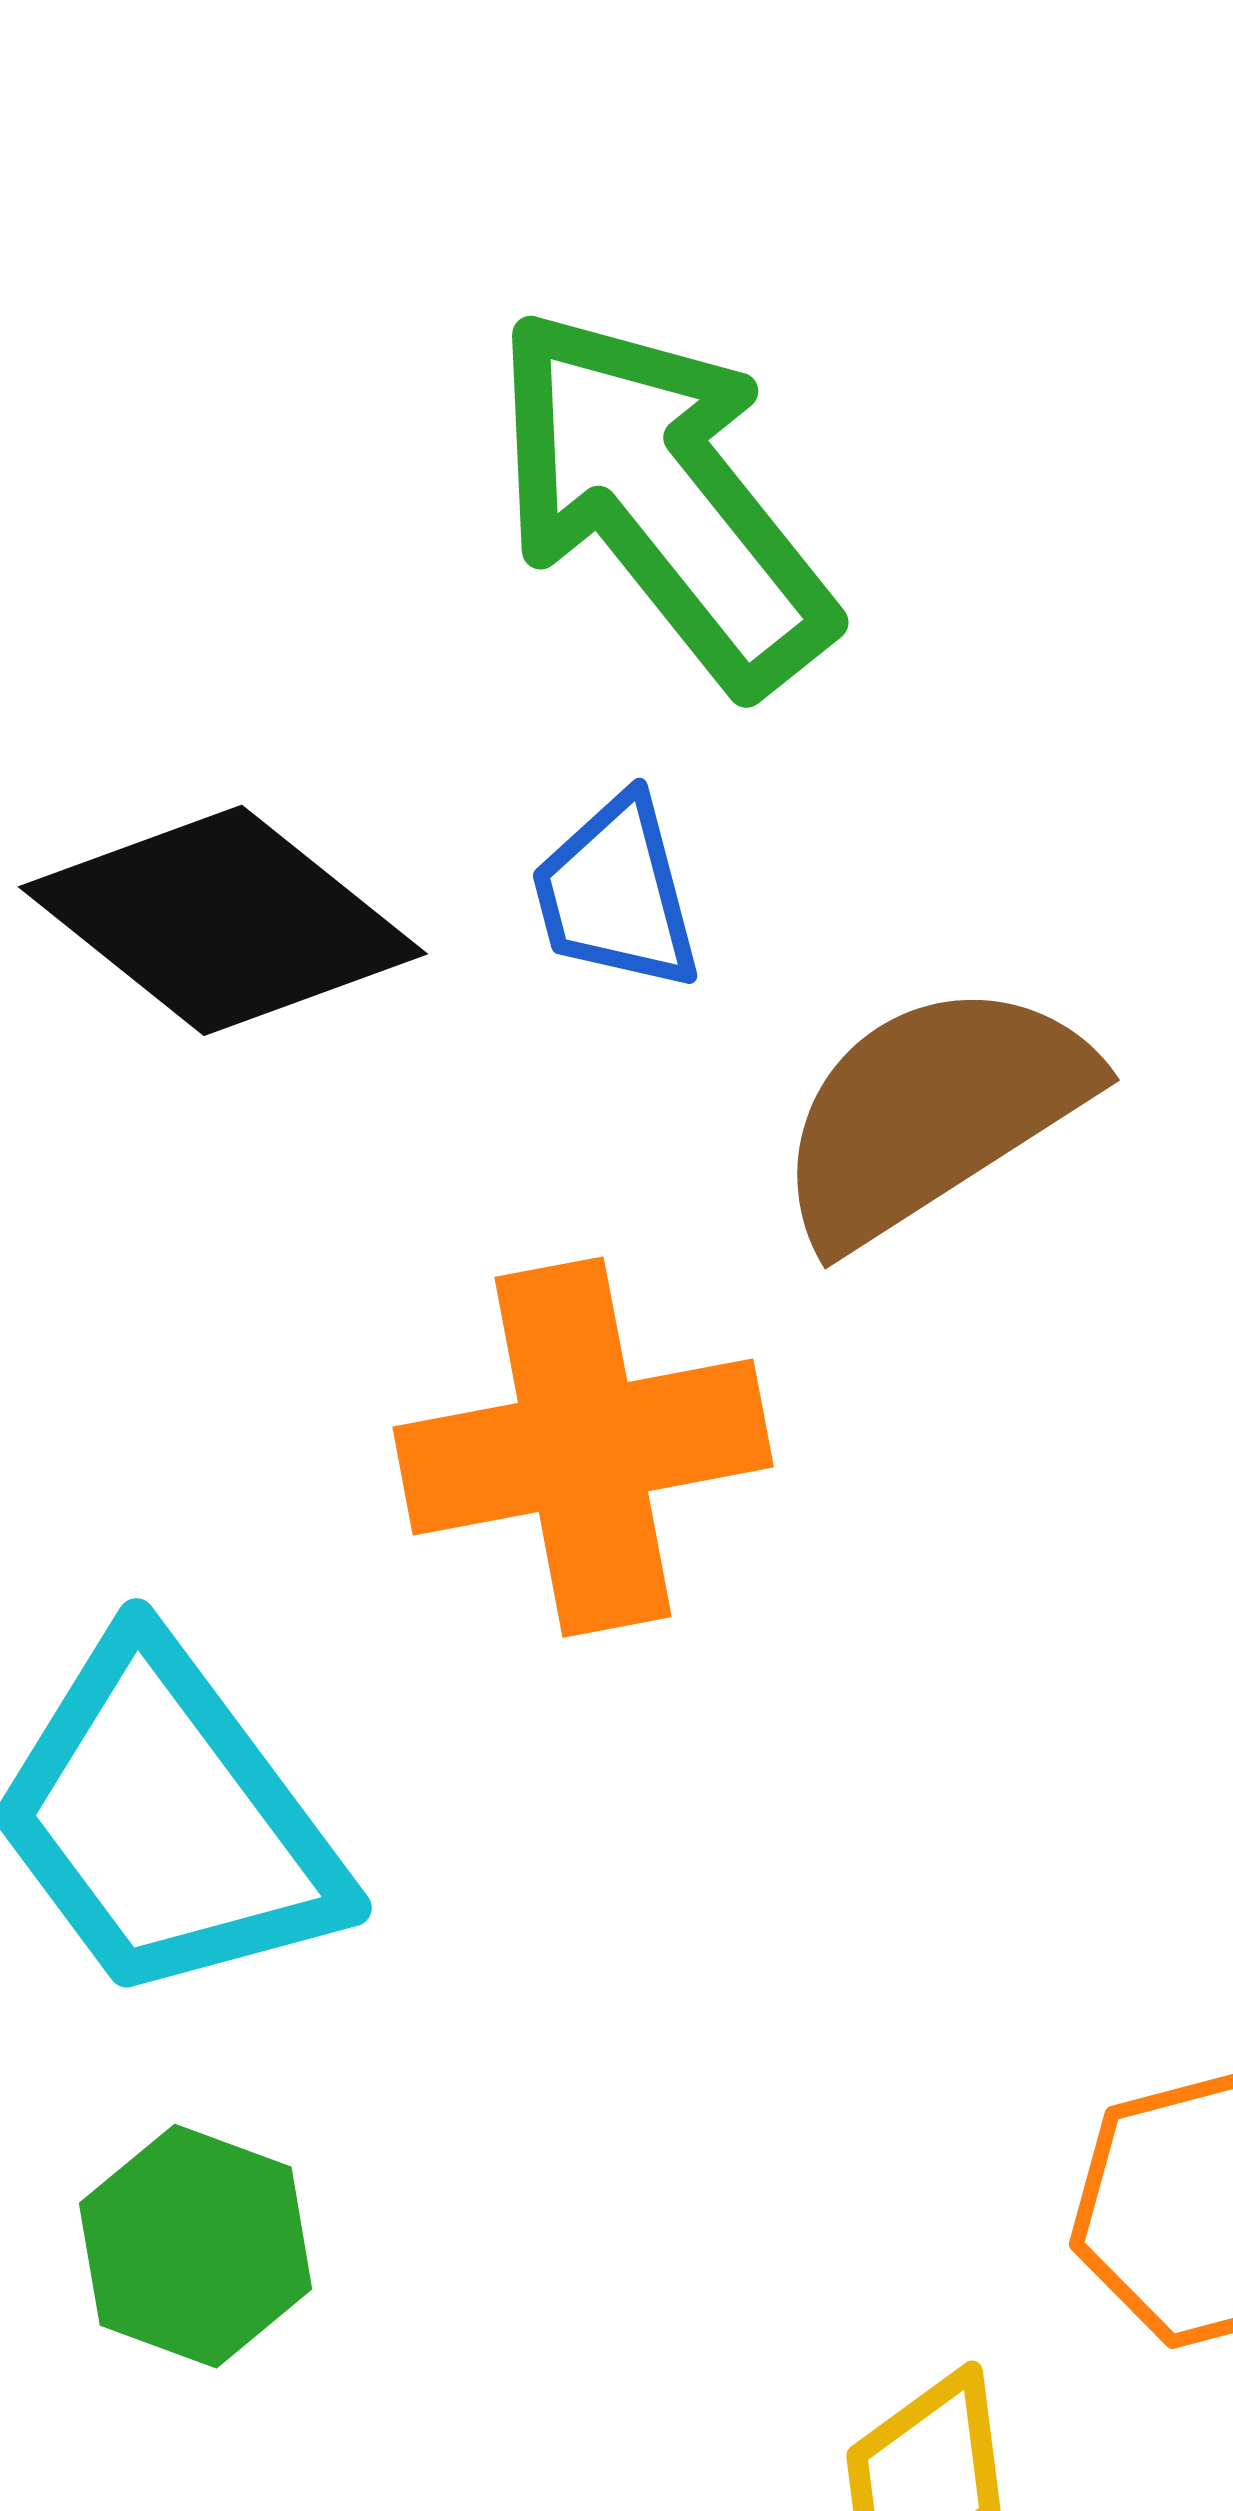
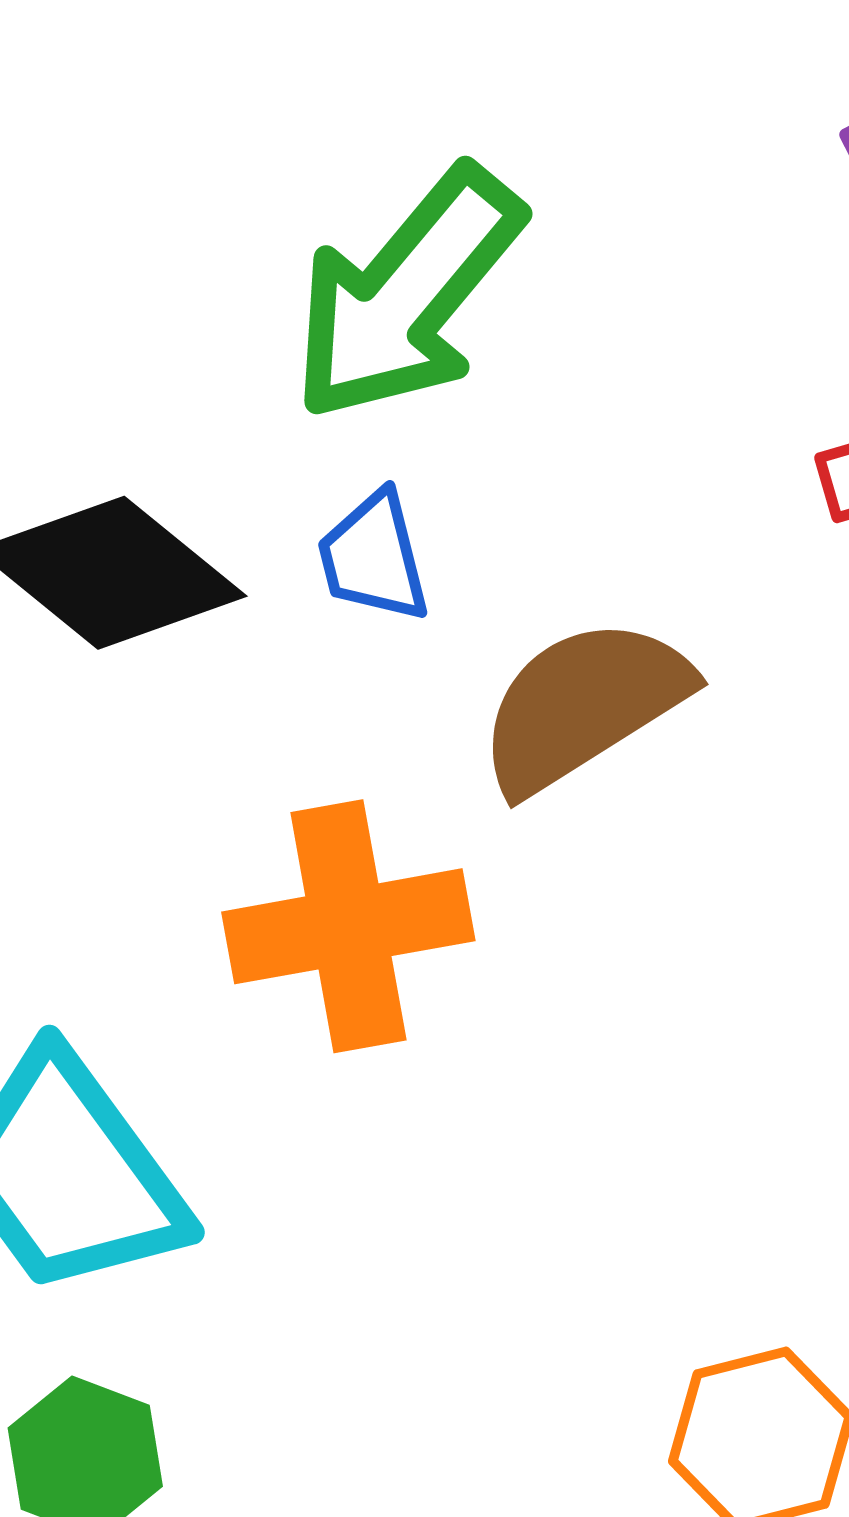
green arrow: (662, 499) -> (407, 294), turned -102

